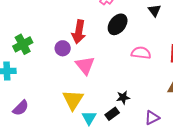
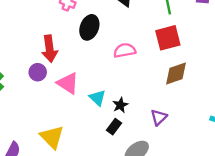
yellow triangle: (73, 100) -> (52, 137), moved
cyan triangle: (89, 118) -> (97, 98), moved

